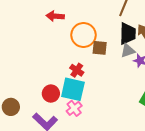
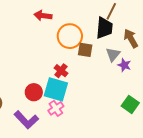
black trapezoid: (128, 34) -> (104, 28), moved
gray triangle: (128, 51) -> (113, 54), turned -35

